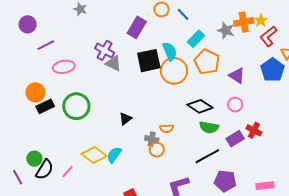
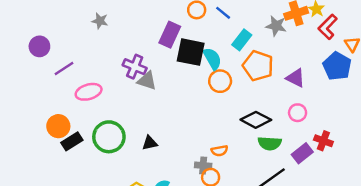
black square: (149, 61) -> (191, 52), moved, turned 30
orange circle: (174, 71) -> (220, 81), size x0.7
black triangle: (125, 119) -> (150, 143), moved, turned 32

